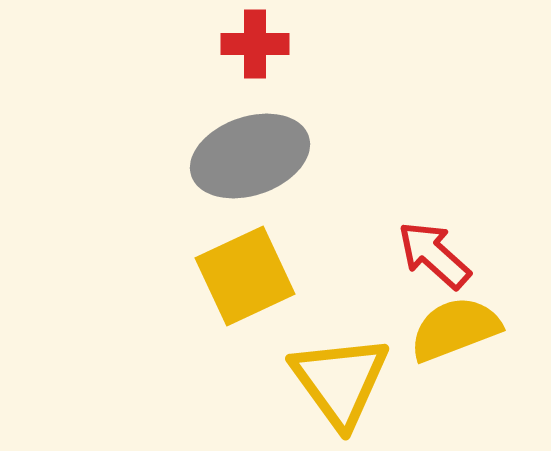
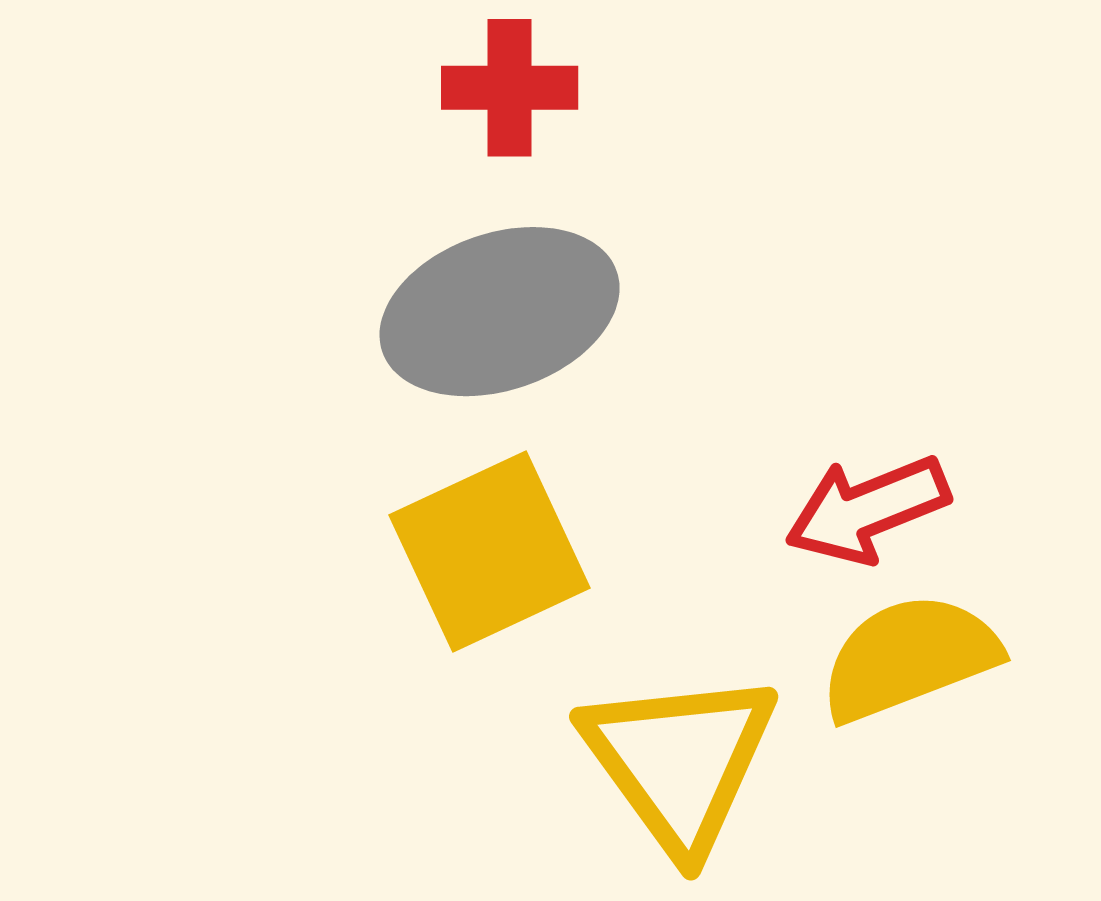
red arrow: (434, 255) -> (867, 509), turned -64

